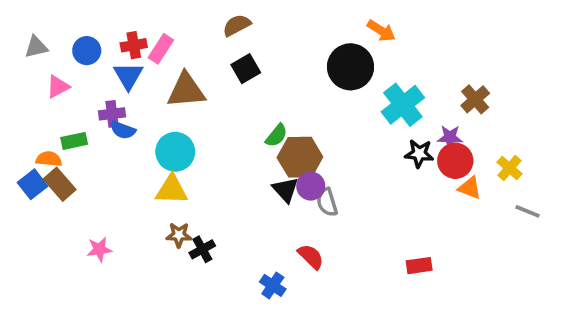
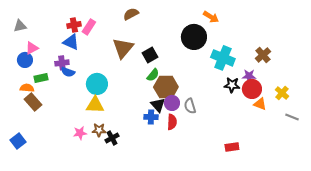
blue circle: (87, 51) -> (25, 60), moved
black square: (246, 69) -> (150, 55), moved
blue triangle: (128, 76) -> (71, 42), turned -36
brown triangle: (186, 90) -> (123, 48), moved, turned -45
cyan cross: (403, 105) -> (223, 58), turned -30
blue square: (33, 184) -> (18, 141), moved
gray semicircle: (327, 202) -> (190, 106), moved
pink star: (99, 249) -> (80, 133), moved
red semicircle: (311, 257) -> (172, 122), moved, turned 49
blue cross: (273, 285) -> (151, 117), moved, turned -32

